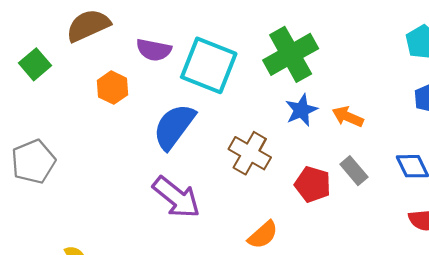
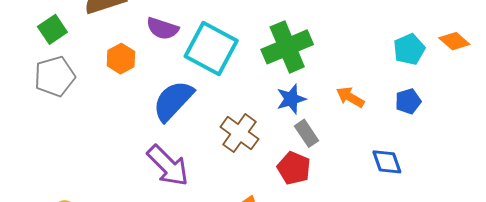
orange arrow: (348, 117) -> (350, 97), moved
gray pentagon: (33, 162) -> (55, 76), moved
gray rectangle: (354, 171) -> (307, 133), moved

